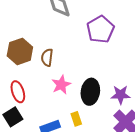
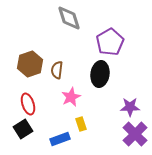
black ellipse: (90, 92) -> (100, 74), moved
yellow rectangle: (76, 119) -> (81, 124), moved

